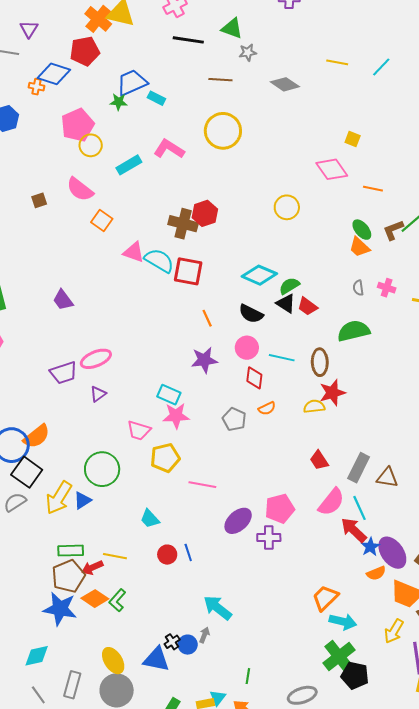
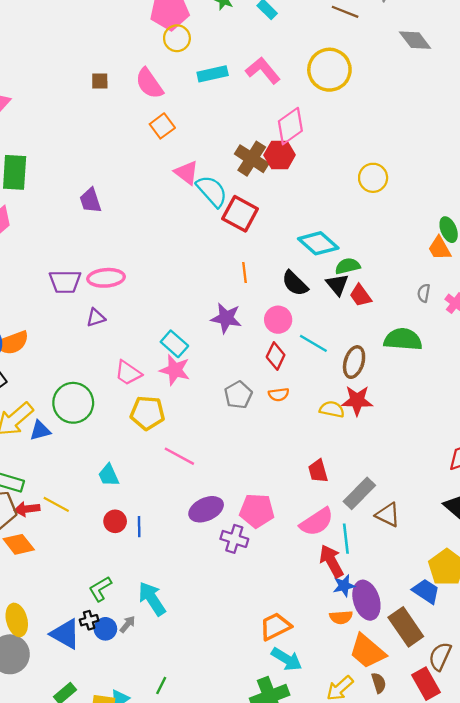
pink diamond: (332, 169) -> (290, 126), moved, turned 72
green L-shape: (117, 600) -> (100, 589), moved

